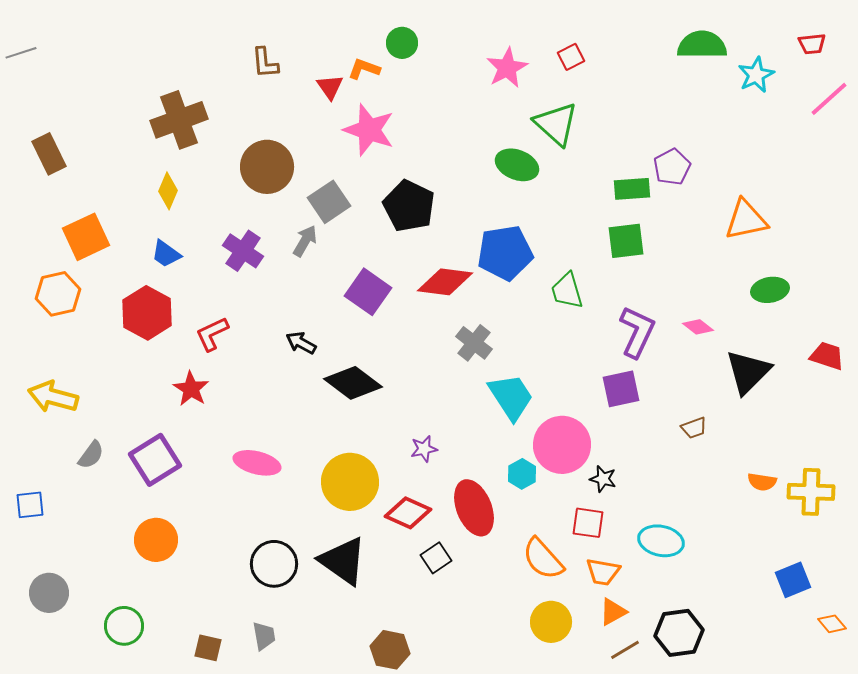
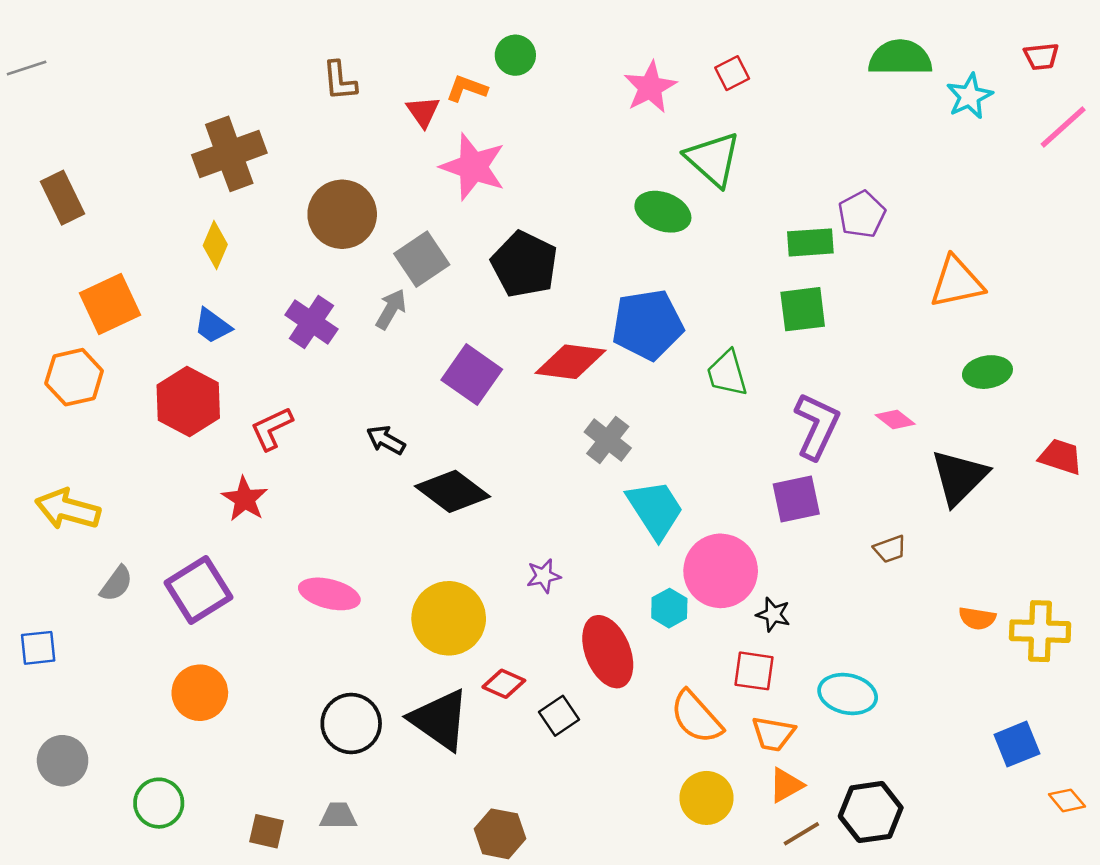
red diamond: (408, 513) -> (504, 684), moved, size x0.7
gray trapezoid: (264, 636) -> (338, 816), turned -80

